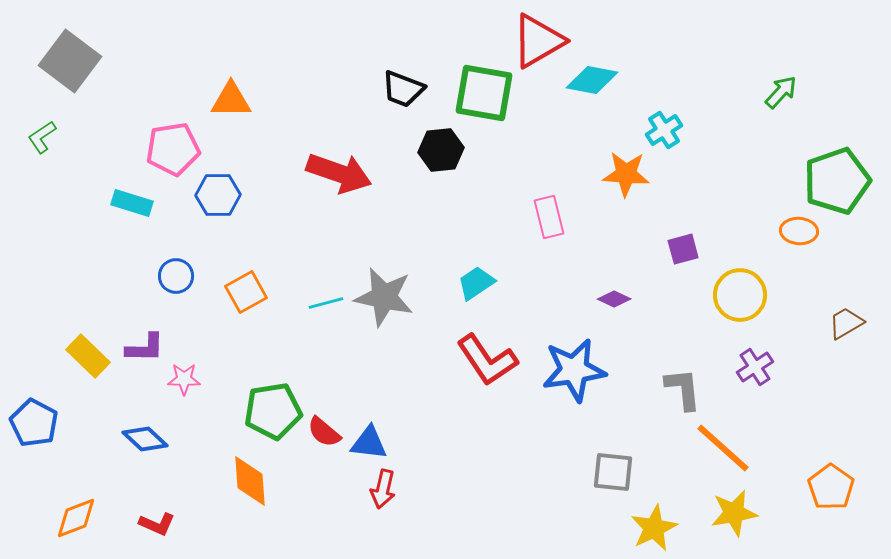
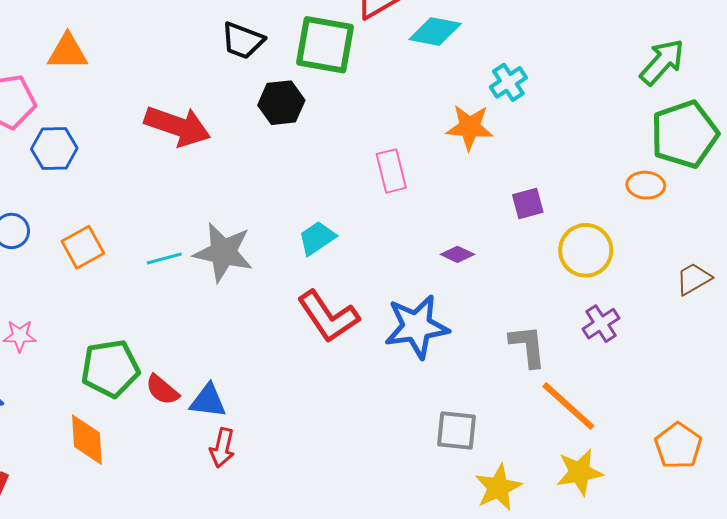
green arrow: (781, 92) -> (662, 62), moved, size x1.4

